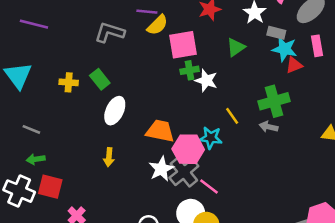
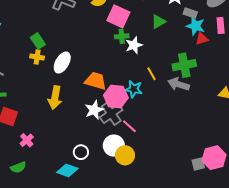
pink square: (183, 45) -> (118, 16), turned 30
green rectangle: (100, 79) -> (38, 41), moved
white star: (206, 80) -> (134, 45), turned 30
yellow cross: (69, 82) -> (37, 57), moved
gray arrow: (269, 127) -> (179, 84), size x1.5
yellow arrow: (109, 157) -> (55, 98), size x1.6

